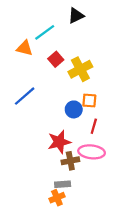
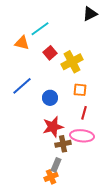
black triangle: (76, 16) -> (90, 14), moved
blue circle: (74, 109) -> (50, 98), moved
gray rectangle: (63, 184) -> (56, 165), turned -64

